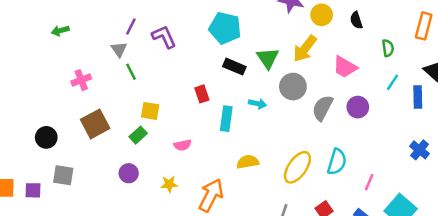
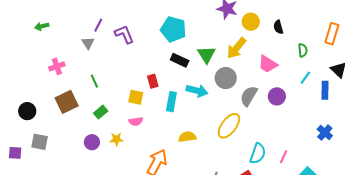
green line: (131, 72) -> (94, 81), moved
cyan arrow: (258, 104) -> (197, 91), size x1.5
yellow square: (150, 111) -> (136, 97), moved
cyan semicircle: (337, 162) -> (258, 154), moved
yellow ellipse: (297, 167) -> (229, 126), moved
yellow star: (169, 184) -> (116, 139), moved

